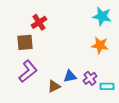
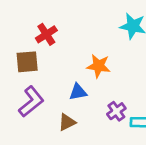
orange star: (100, 45) -> (99, 66), moved
blue triangle: (70, 76) -> (78, 92), moved

